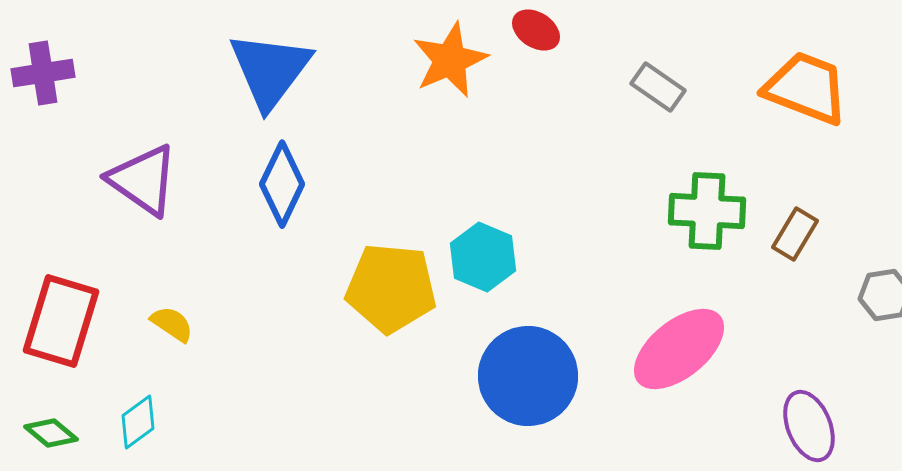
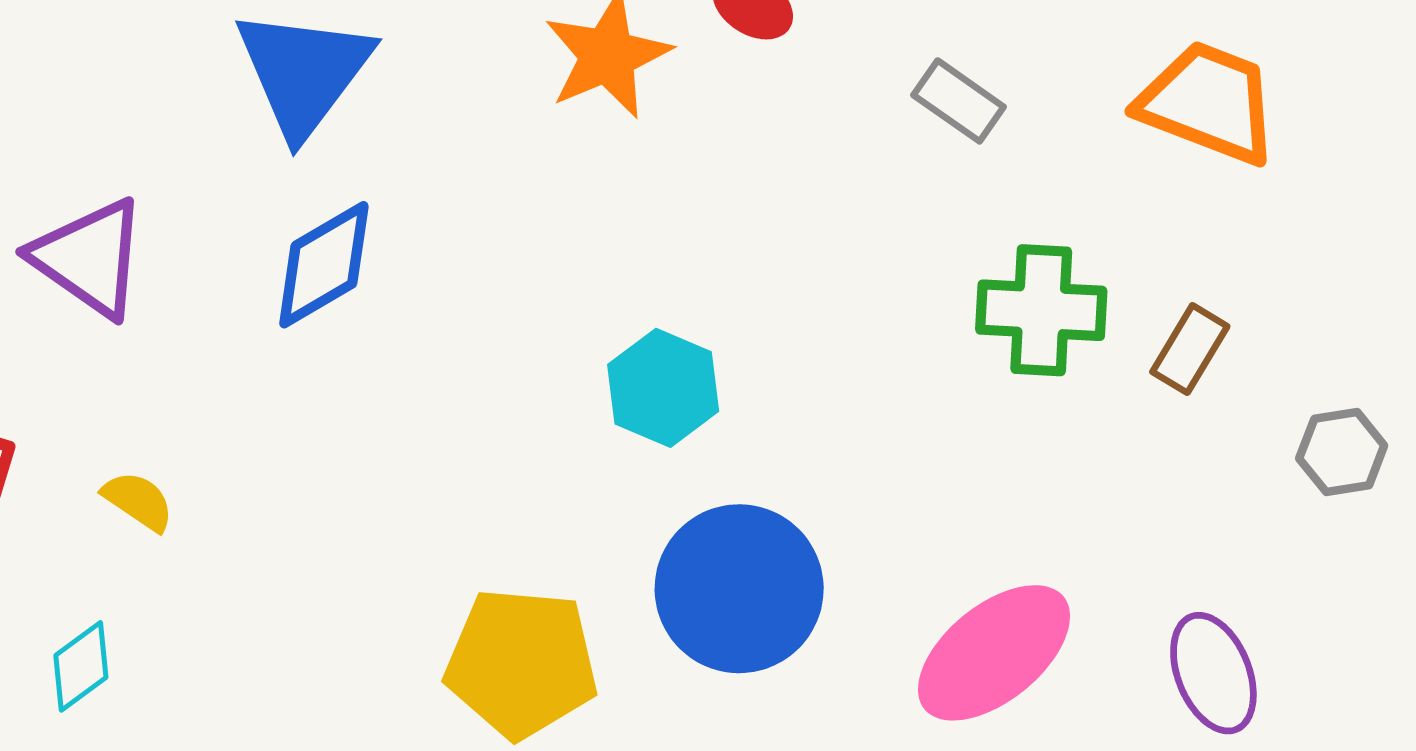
blue diamond: (282, 184) -> (324, 265), turned 34
yellow pentagon: (391, 288) -> (521, 663), moved
pink ellipse: (679, 349) -> (994, 653), moved

